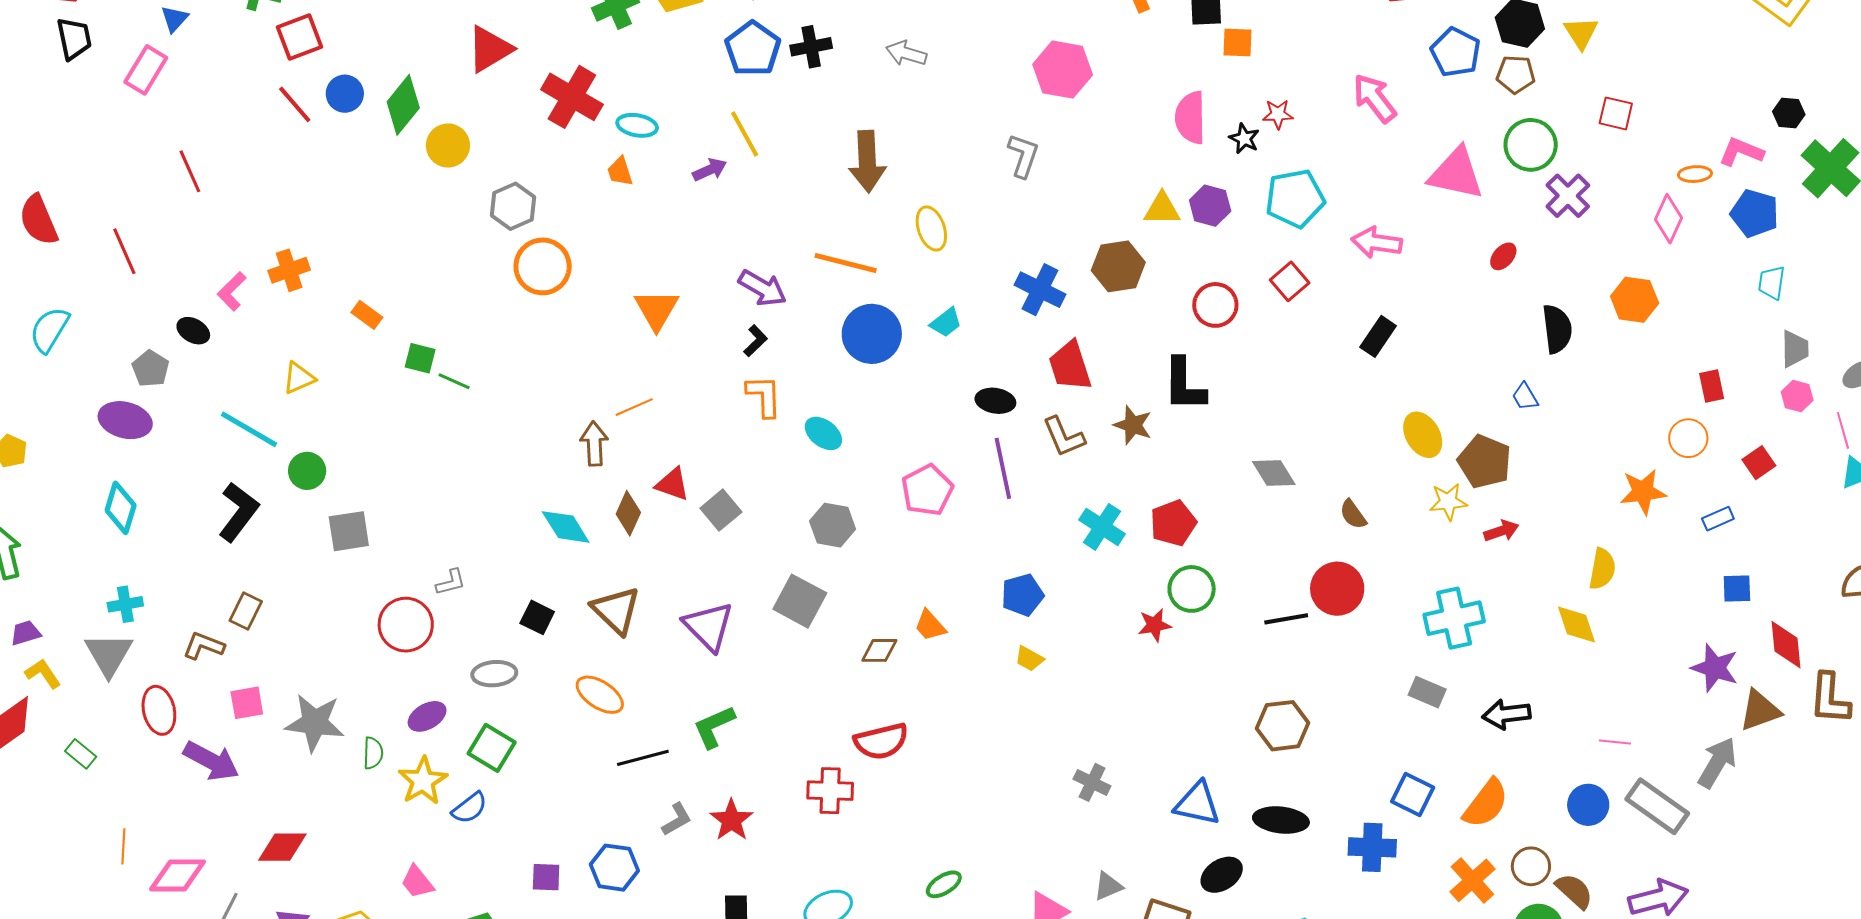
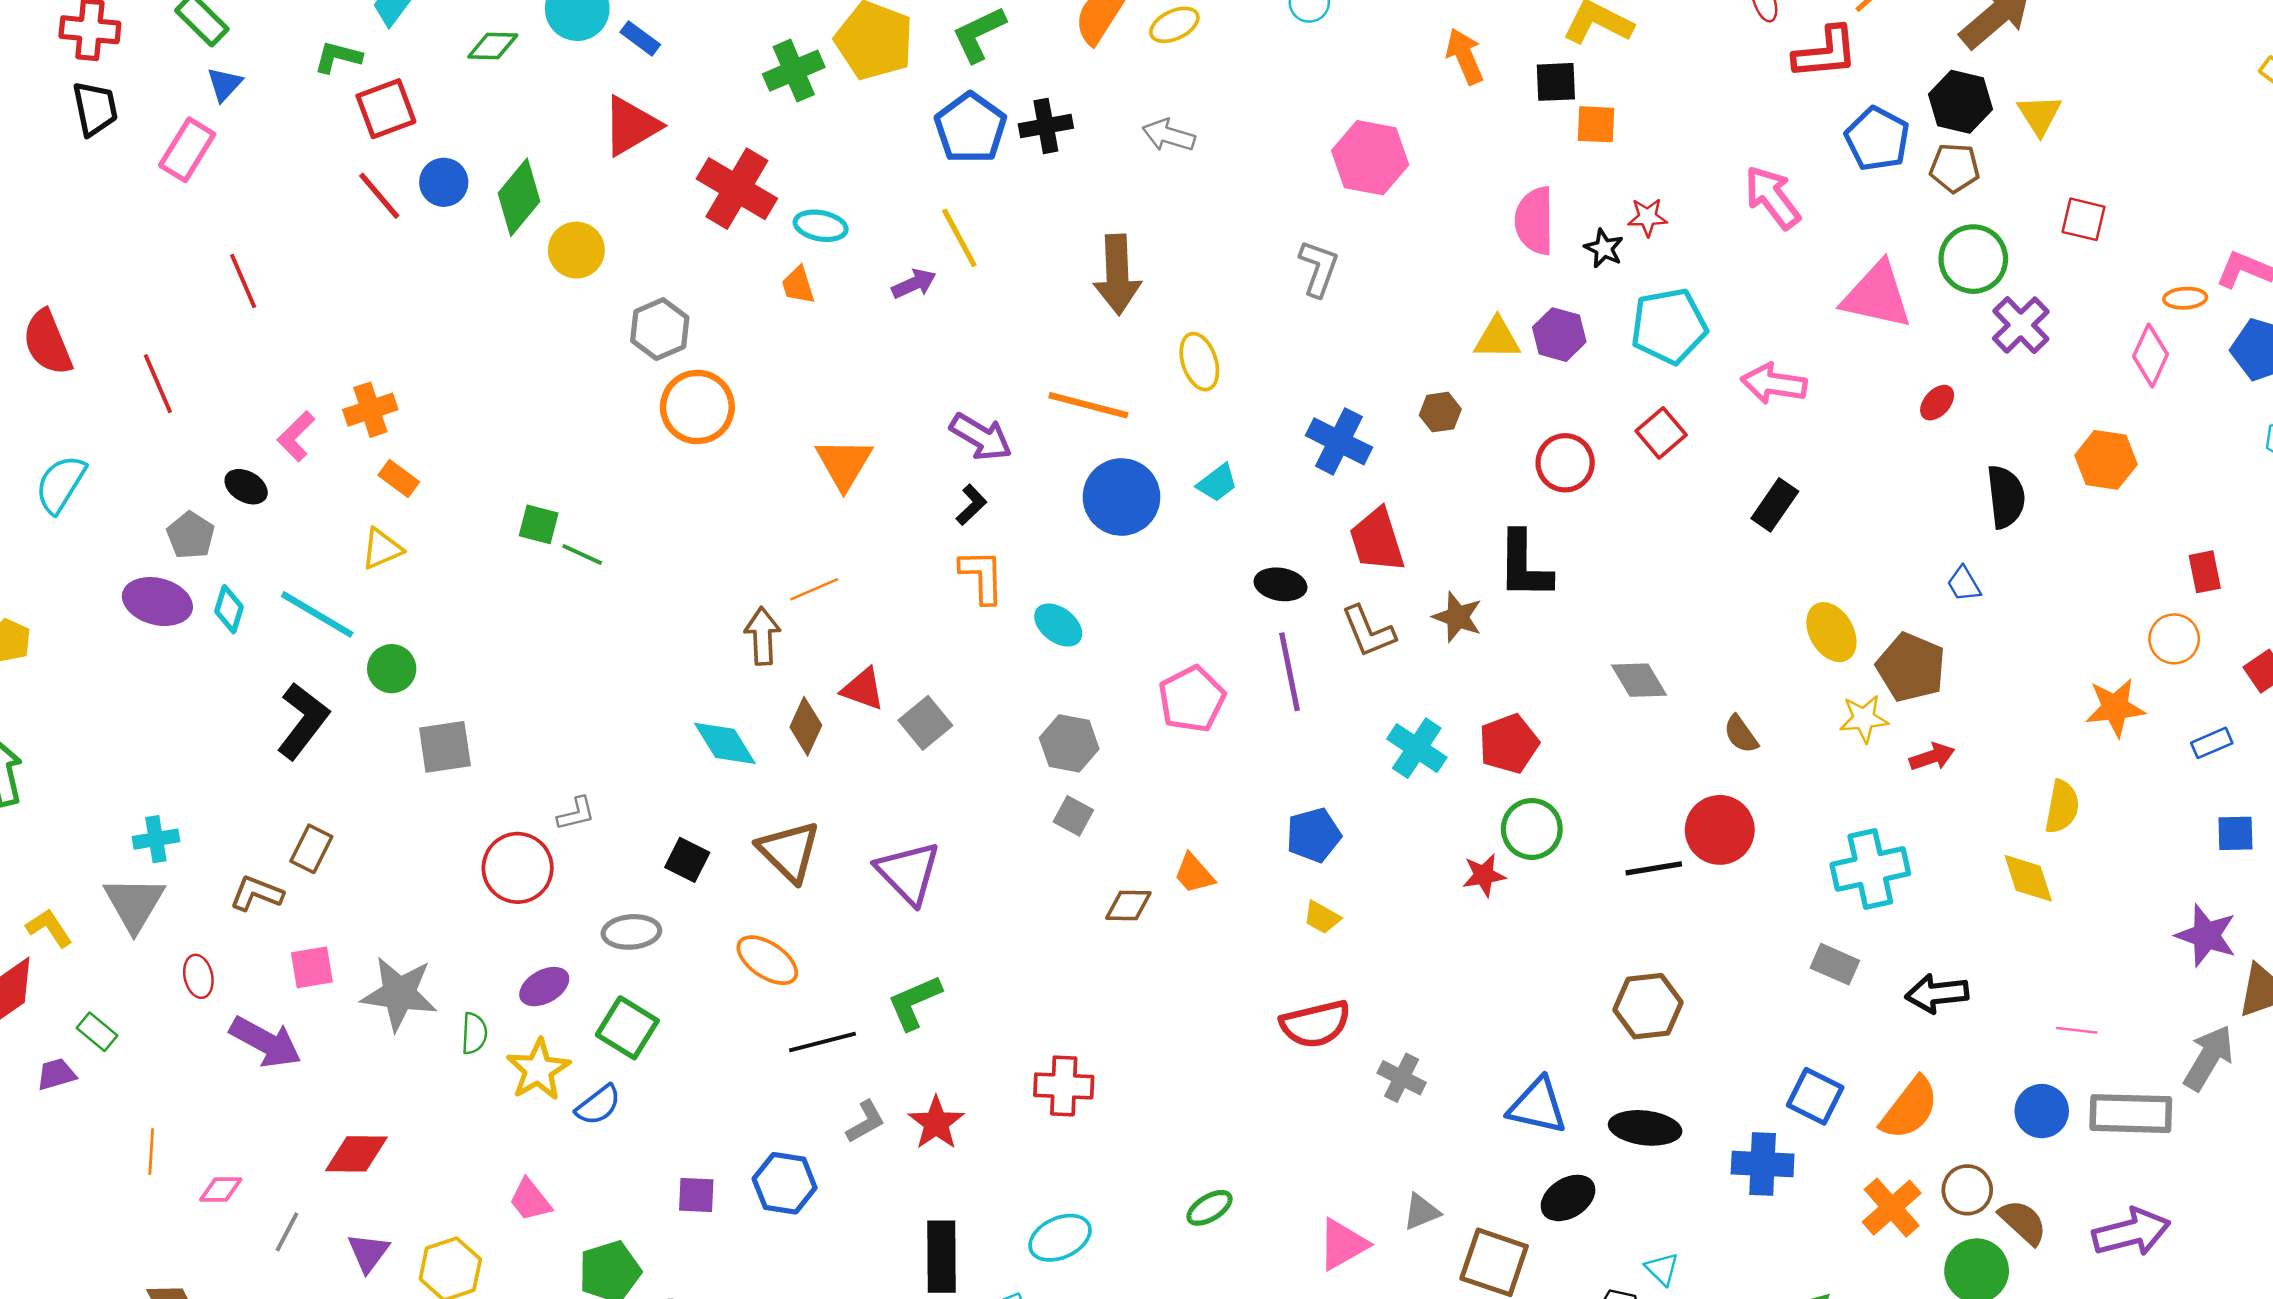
brown hexagon: (1118, 266) -> (1440, 412), size x0.6
orange rectangle: (367, 315) -> (399, 478), moved
cyan diamond: (121, 508) -> (229, 609), moved, size x0.7
gray square: (800, 601) -> (1073, 816), moved, size x0.6
purple trapezoid: (26, 633) -> (56, 1074), moved
red ellipse: (159, 710) -> (198, 976), size x0.7
red semicircle: (881, 741) -> (1315, 1024), moved
gray rectangle: (1657, 806) -> (2131, 1114), turned -34
pink diamond: (177, 875) -> (221, 1190), size x0.6

